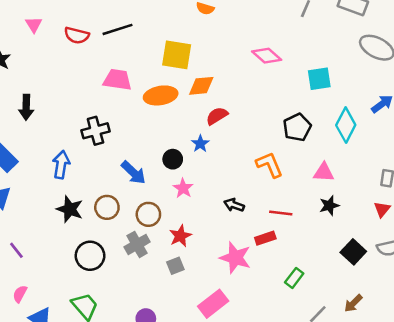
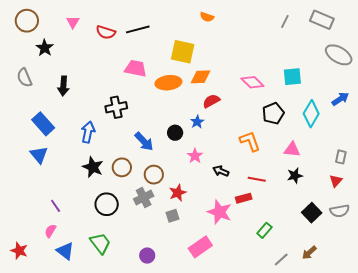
pink diamond: (267, 56) -> (252, 82), moved
pink star: (183, 188) -> (195, 156), moved
purple line: (16, 250) -> (56, 206), moved

